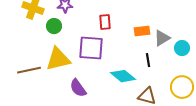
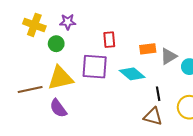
black line: (148, 60) -> (158, 94), moved
cyan diamond: (123, 76) -> (132, 74), moved
purple semicircle: (78, 88) -> (58, 108), moved

